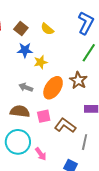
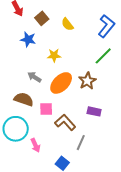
blue star: (25, 50) -> (28, 39), moved

